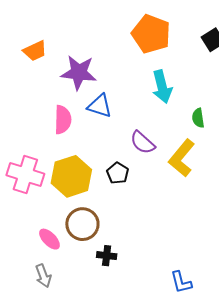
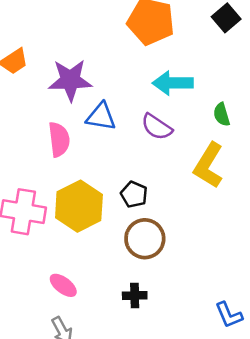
cyan arrow: (162, 87) -> (173, 83), turned 112
purple semicircle: (143, 143) -> (157, 127), moved
brown circle: (82, 224) -> (145, 239), moved

